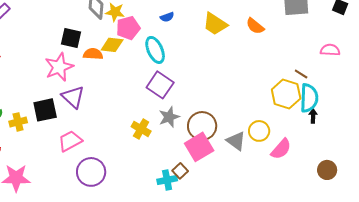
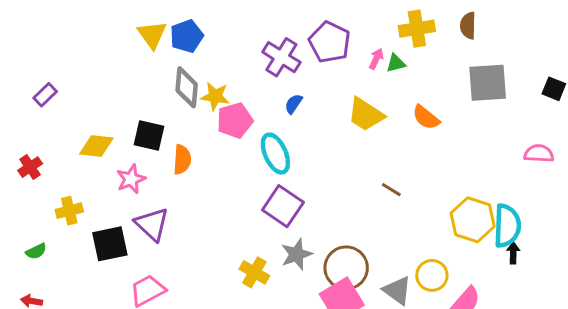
blue semicircle: (167, 17) -> (293, 104), turned 144
yellow diamond: (112, 45) -> (96, 146), moved
orange semicircle: (93, 54) -> (182, 160), turned 90
pink star: (59, 67) -> (131, 179), size x0.7
brown line: (301, 74) -> (391, 190), moved
yellow cross: (18, 122) -> (69, 211), moved

